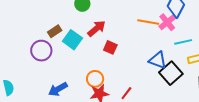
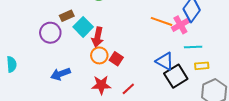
red arrow: (97, 29) -> (98, 37), moved, turned 132
red square: (110, 47) -> (116, 59), moved
orange circle: (95, 79) -> (99, 55), moved

